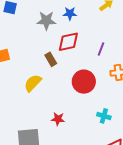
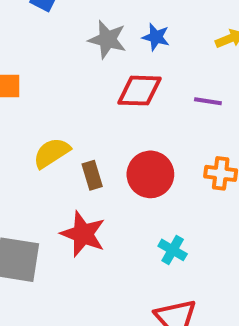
purple line: (101, 49) -> (208, 101), moved, turned 64
brown rectangle: (51, 59) -> (92, 175), moved
red star: (58, 119) -> (83, 234), size x1.6

